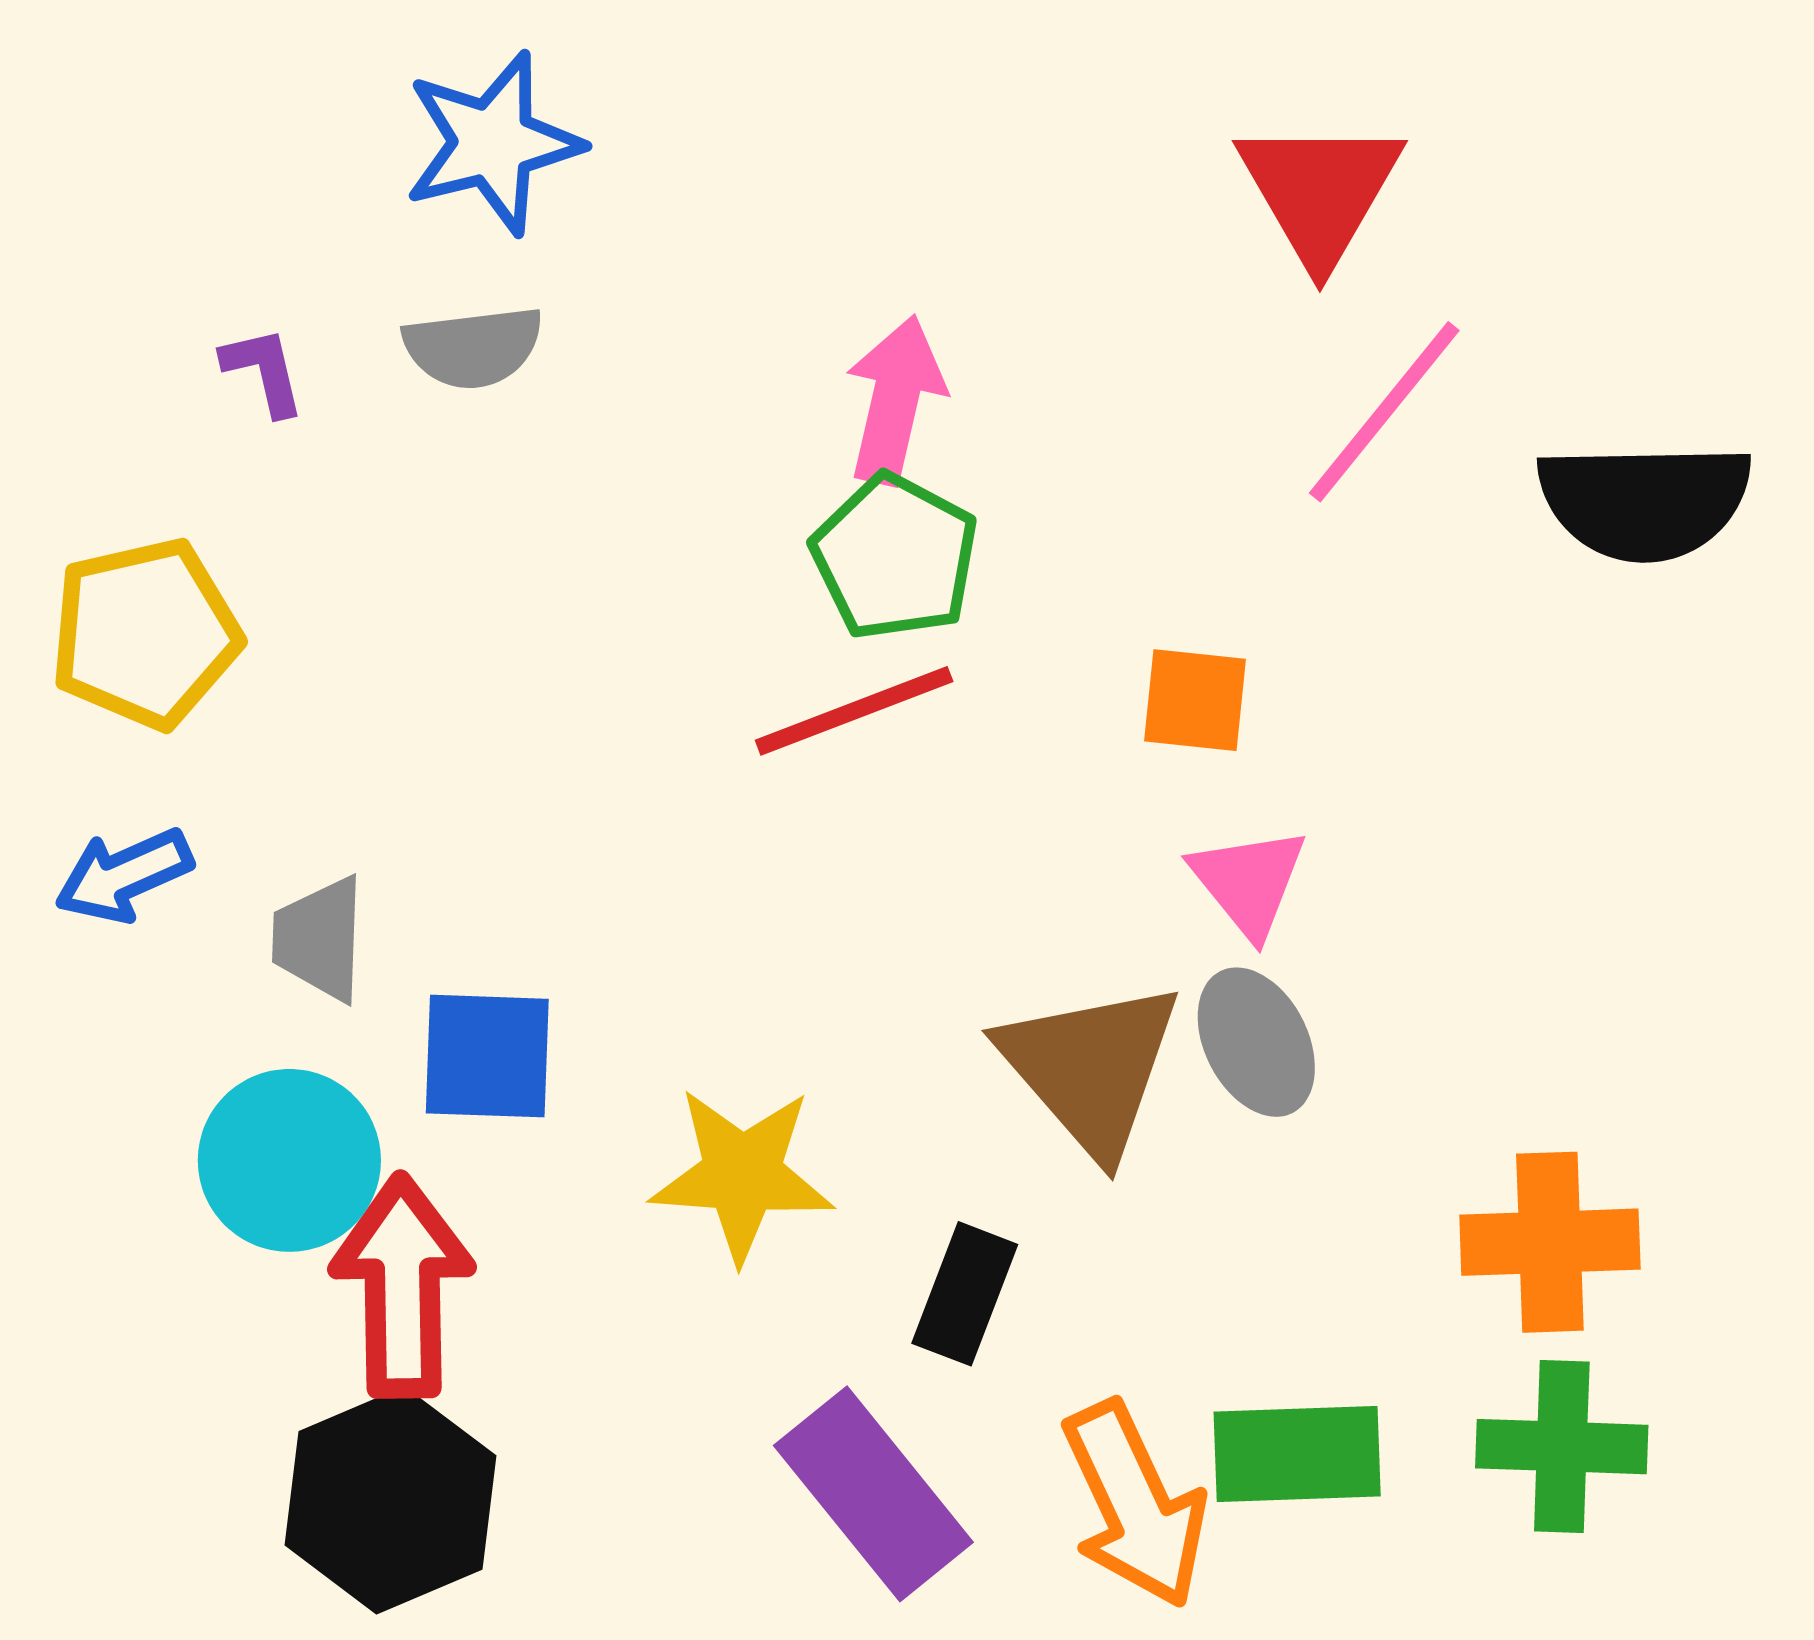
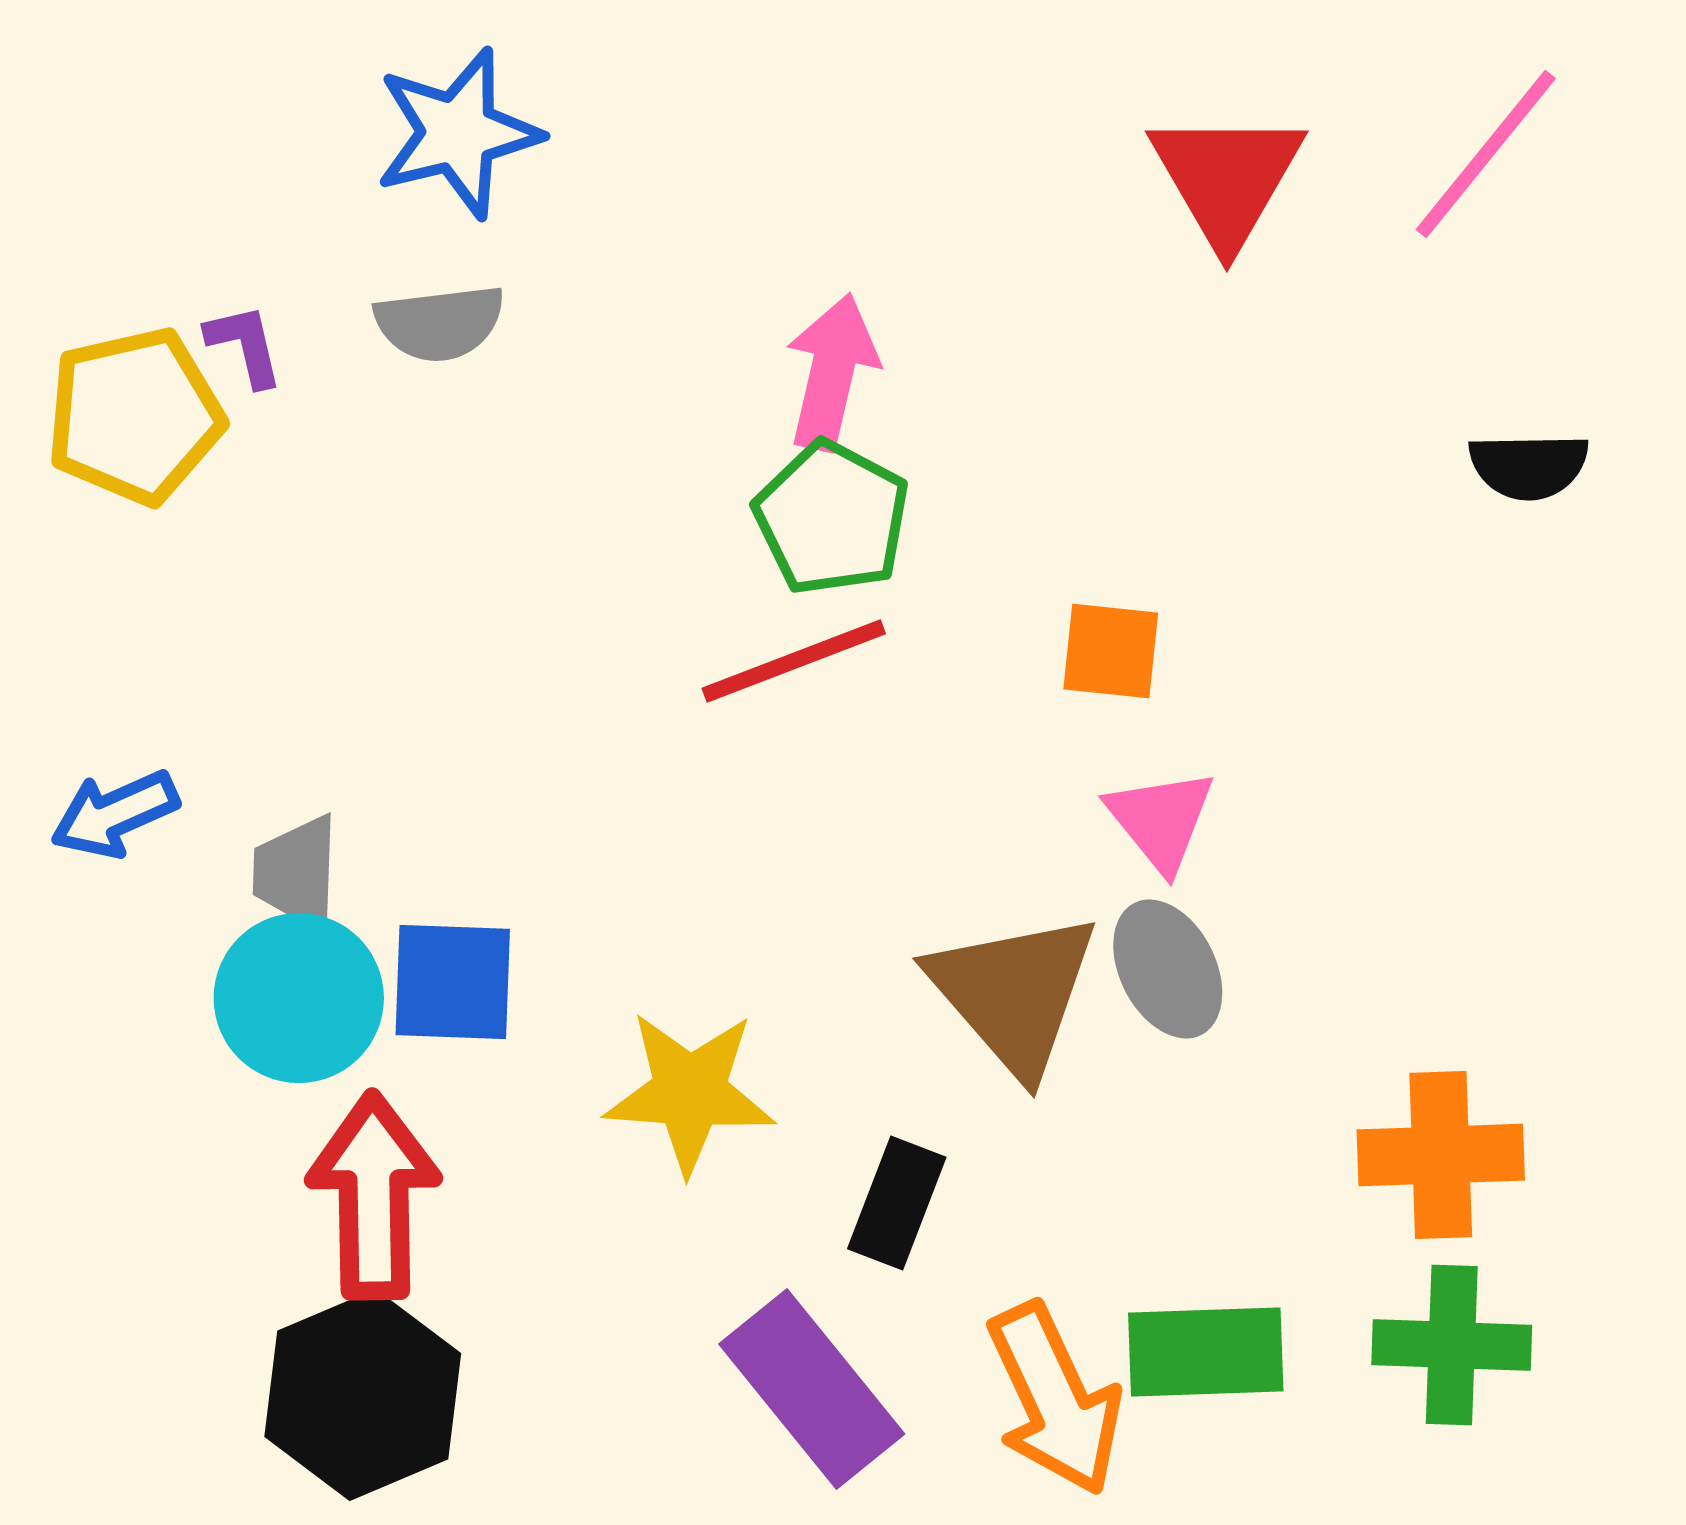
pink line: (1384, 412) -> (1486, 154), moved
black semicircle: (1645, 501) -> (1529, 466), size x0.6
yellow pentagon: (145, 633) -> (135, 416), moved
cyan circle: (289, 1160) -> (299, 998), moved

